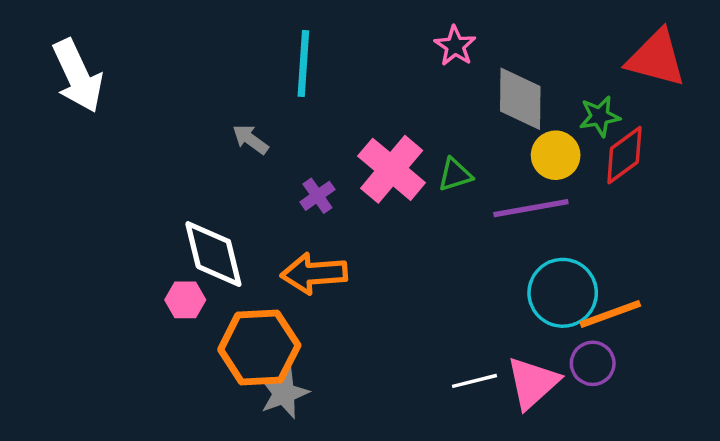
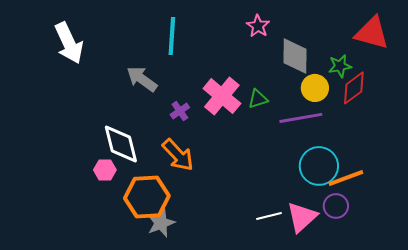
white arrow: (78, 76) -> (69, 43), moved
gray arrow: (250, 139) -> (142, 79), size x1.5
orange arrow: (314, 273) -> (178, 155), turned -129

